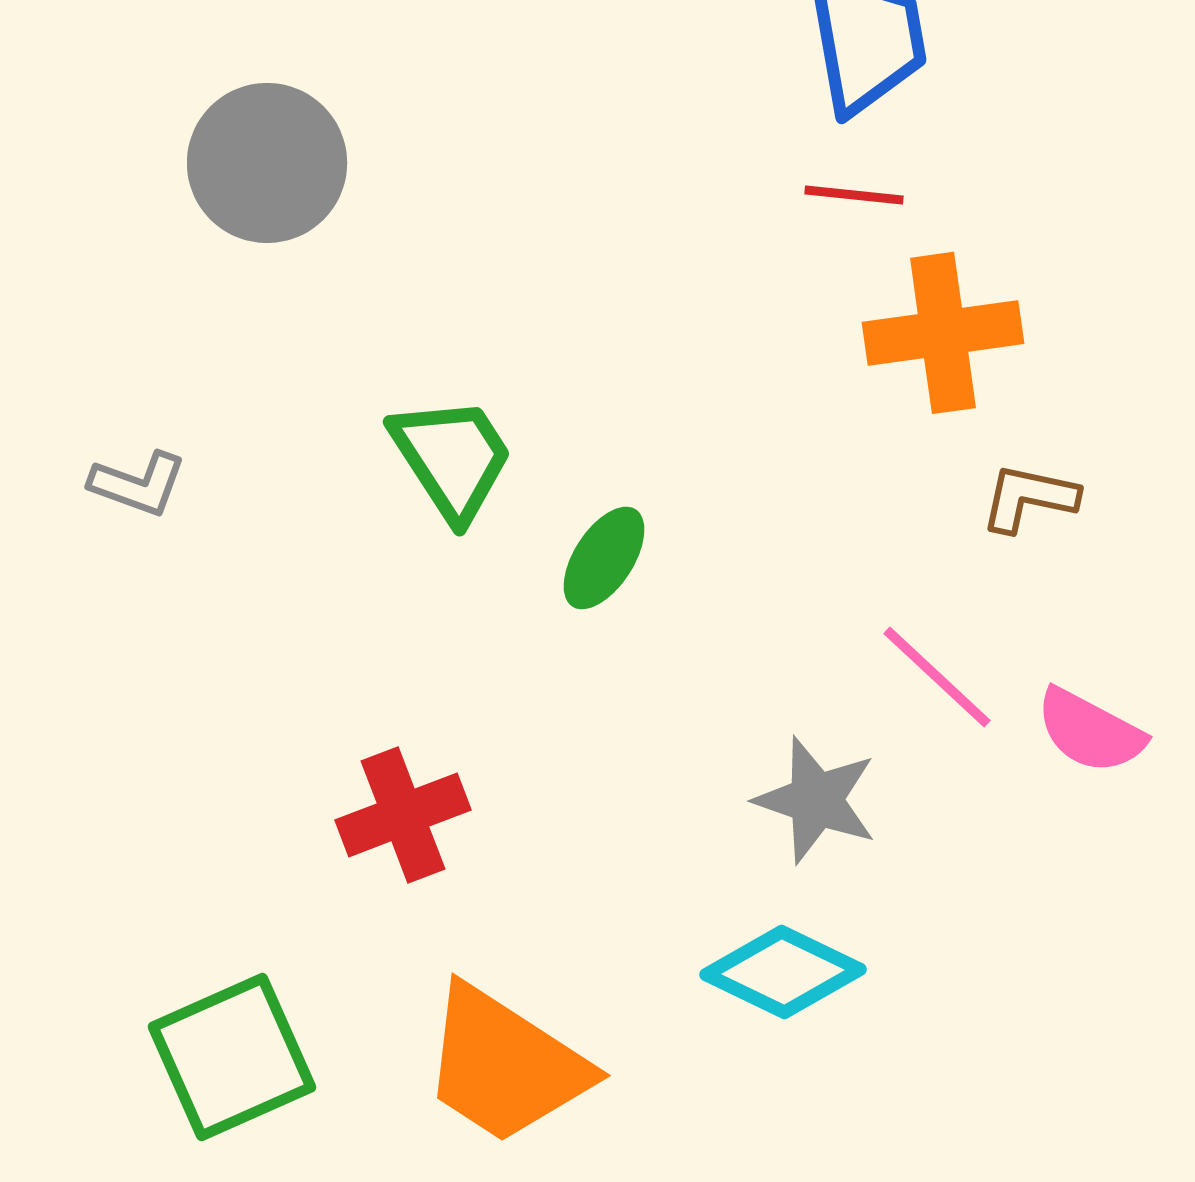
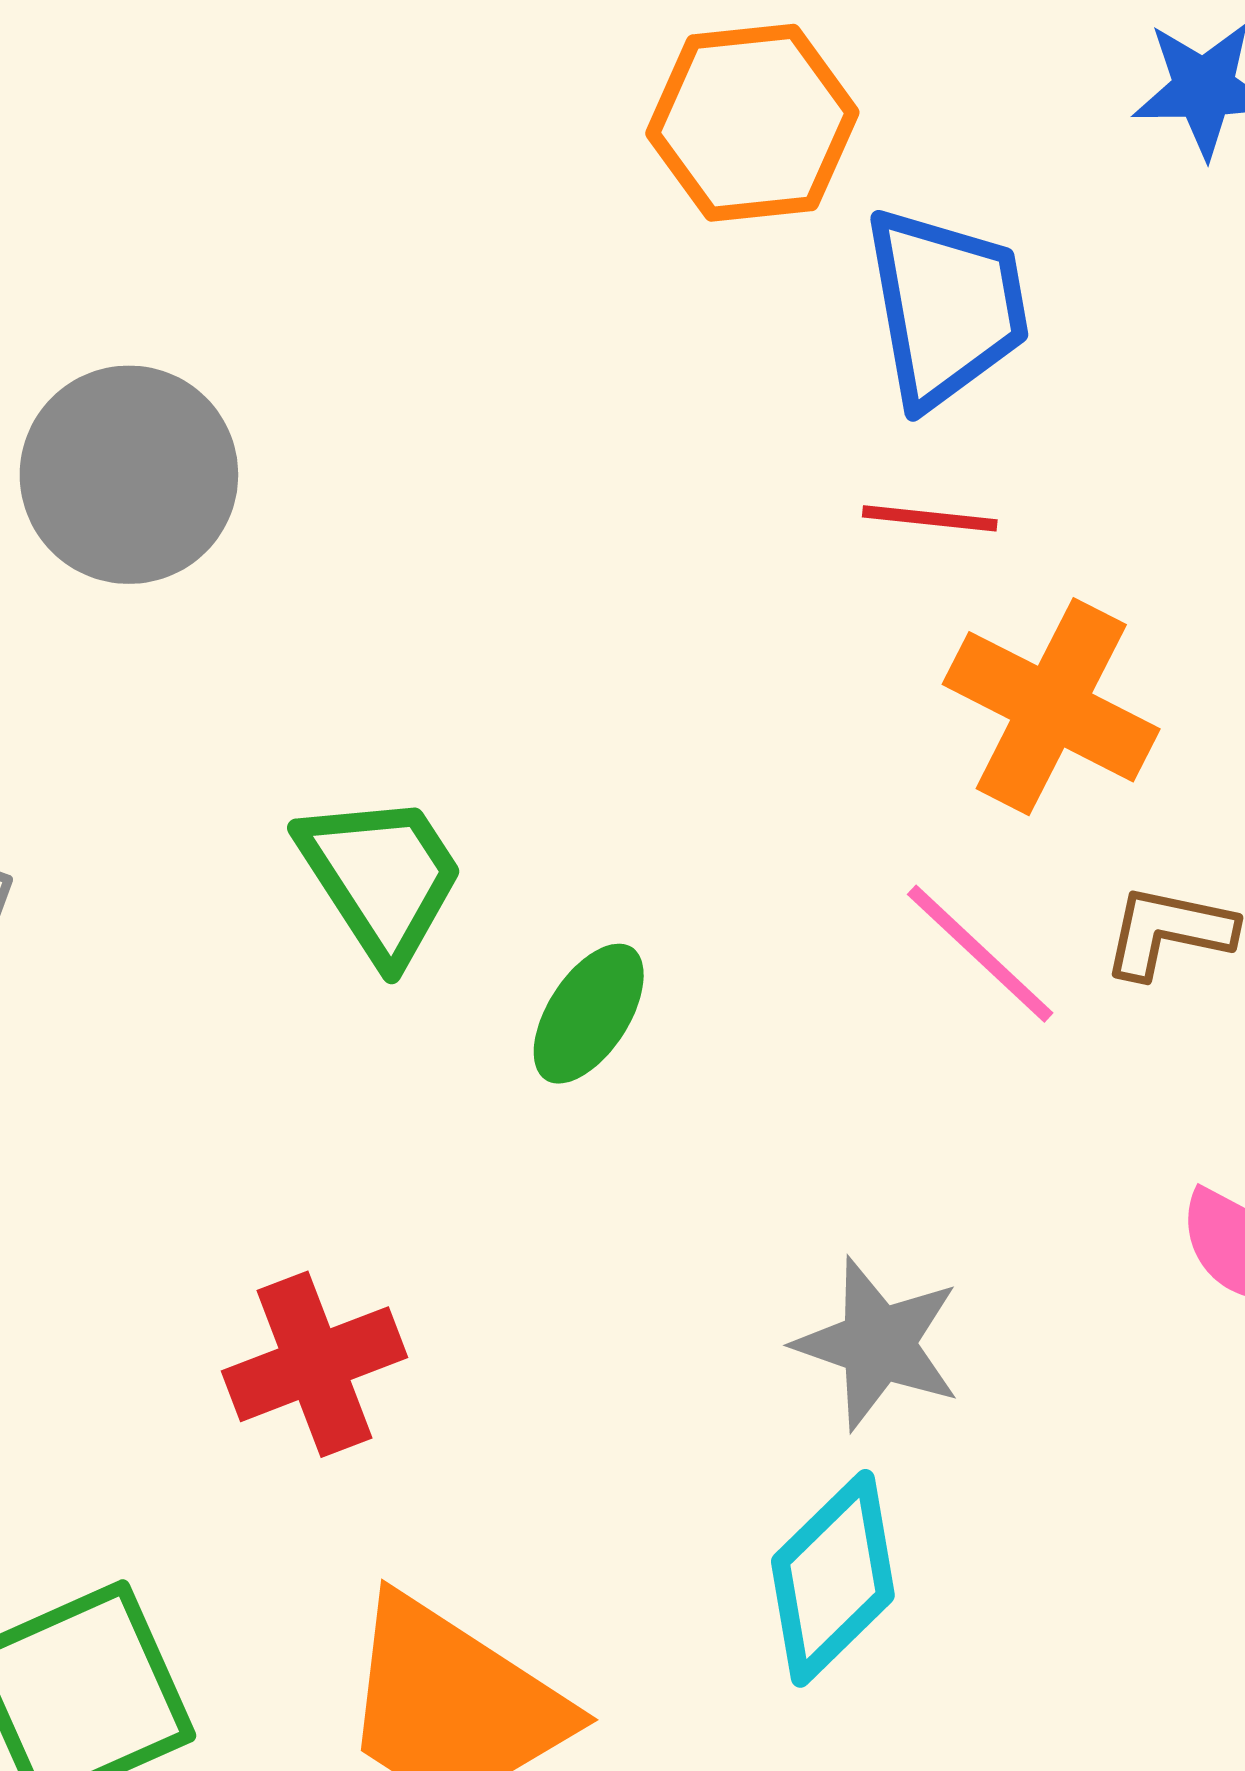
orange cross: (943, 333) -> (1051, 707), turned 35
pink line: (937, 677) -> (980, 954), moved
cyan diamond: (783, 972) -> (833, 1578), turned -70

